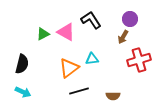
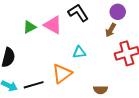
orange triangle: (69, 68) -> (62, 74), moved
black line: (79, 91) -> (34, 85), moved

